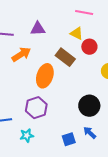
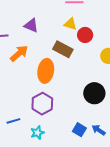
purple triangle: (38, 29) -> (31, 25), turned 35
blue arrow: (90, 133) -> (99, 130), moved
blue square: (69, 139) -> (79, 130), turned -32

